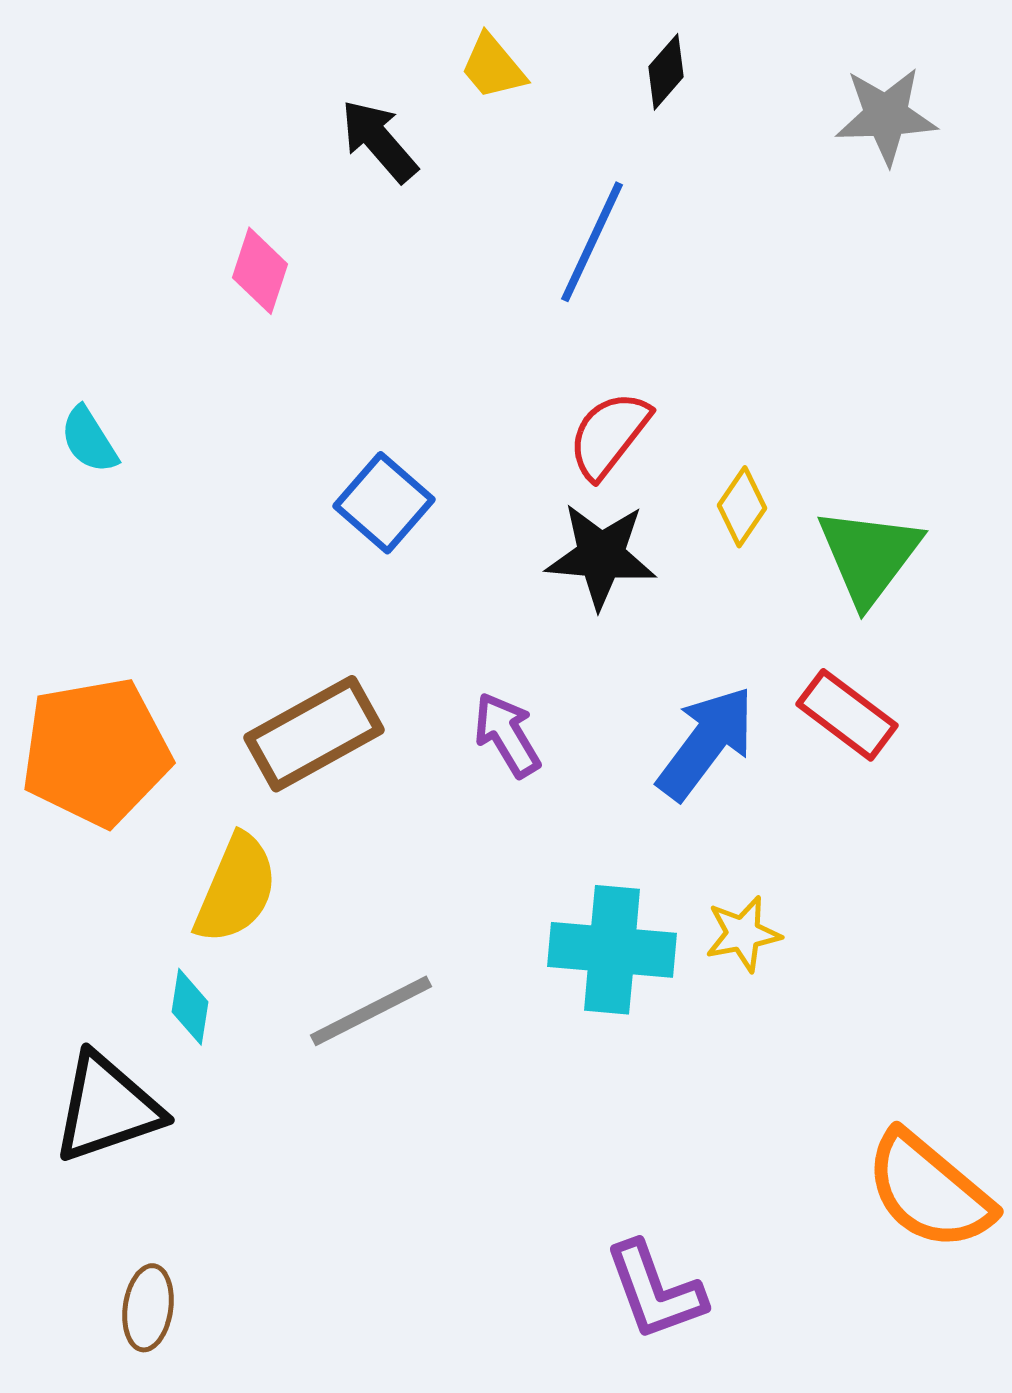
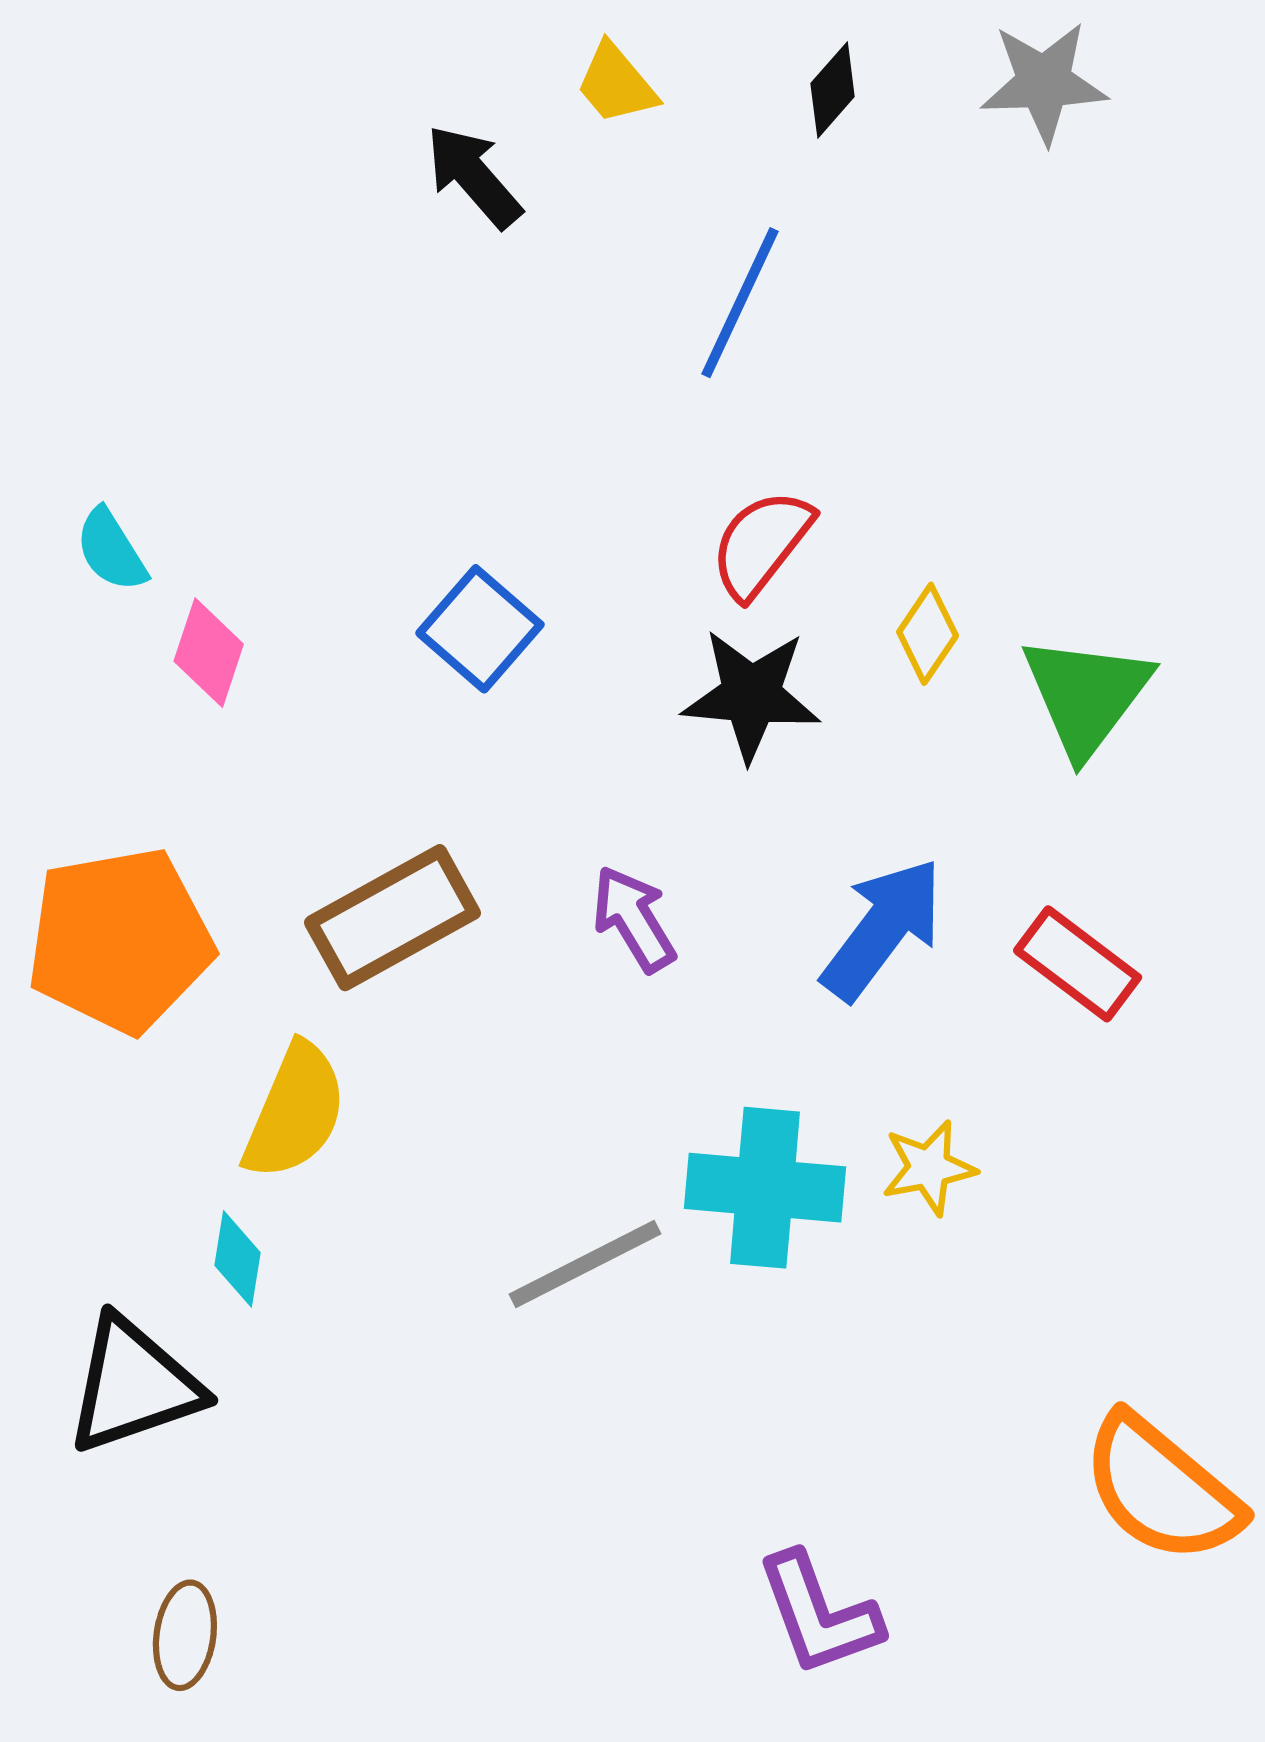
gray star: (886, 116) -> (1044, 83), moved
pink diamond: (260, 271) -> (209, 653), moved
red rectangle: (847, 715) -> (1078, 964), moved
gray line: (371, 1011) -> (585, 1264), moved

